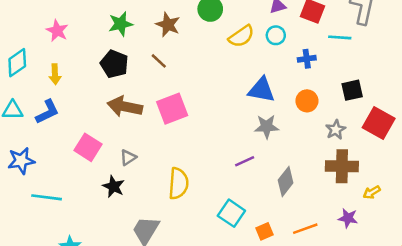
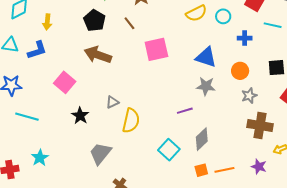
pink square: (172, 109) -> (156, 49), moved
gray star: (336, 130) -> (249, 96), moved
gray triangle: (128, 157) -> (112, 102), moved
gray diamond: (286, 181) -> (202, 139), moved
orange square: (265, 231) -> (201, 170), moved

